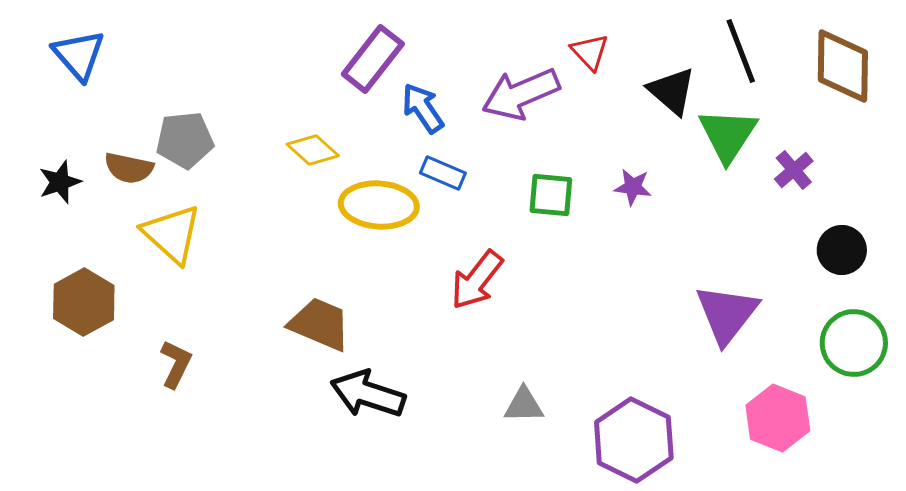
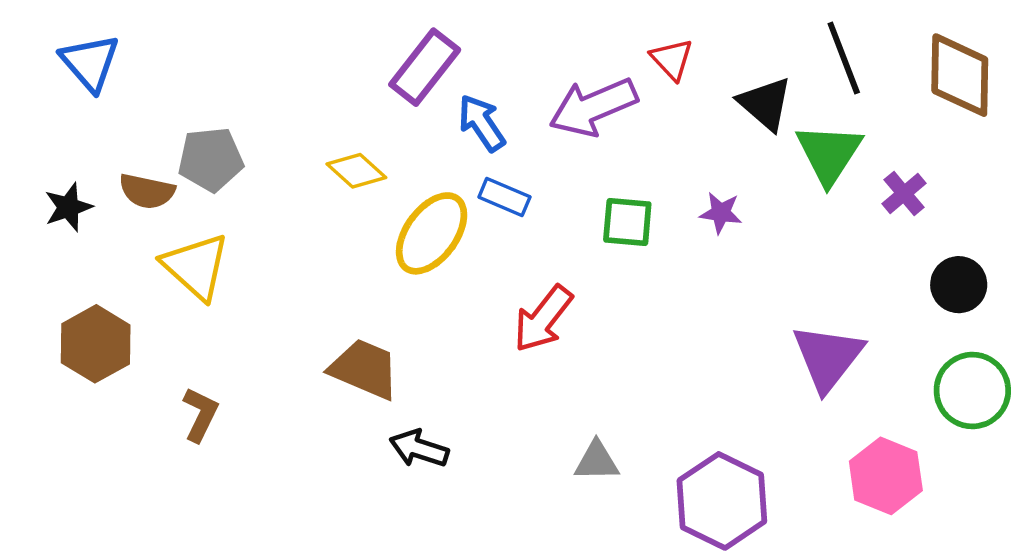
yellow ellipse: (379, 205) -> (432, 233), turned -58
black arrow: (368, 394) -> (419, 449), size x0.7

